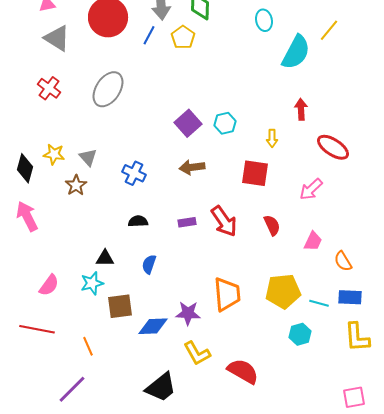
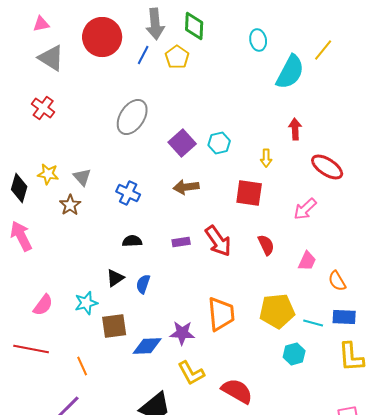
gray ellipse: (108, 89) -> (132, 117), moved
black triangle: (105, 258) -> (115, 278), moved, turned -36

